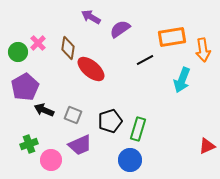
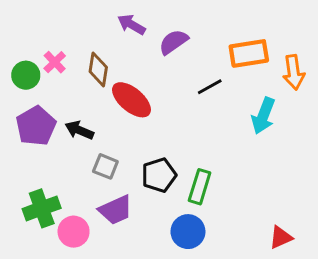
black arrow: (44, 110) -> (79, 130), moved
green cross: (29, 144) -> (42, 208), size x1.4
red triangle: (207, 146) -> (281, 237), moved

